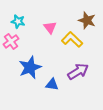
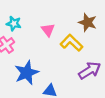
purple arrow: (78, 71) -> (90, 71), moved

